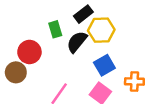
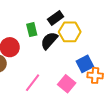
blue square: (104, 65) -> (85, 64), moved

